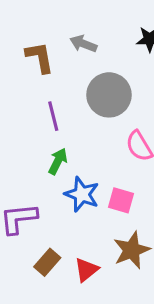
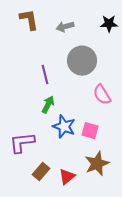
gray arrow: (83, 44) -> (65, 27), turned -36
brown L-shape: (40, 57) -> (29, 20), moved

